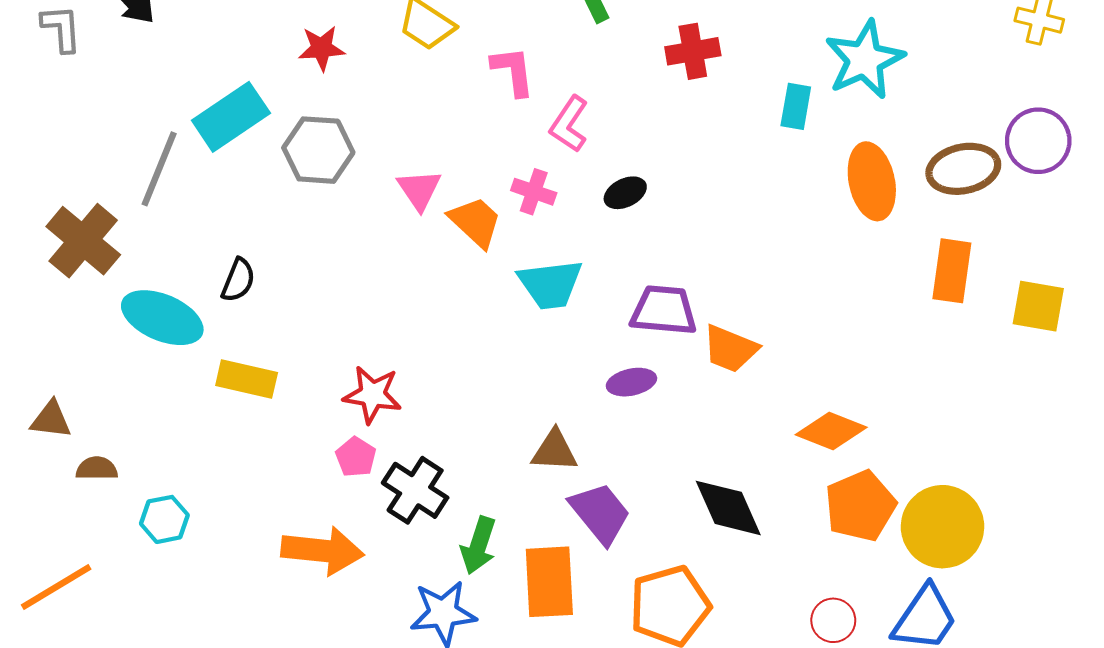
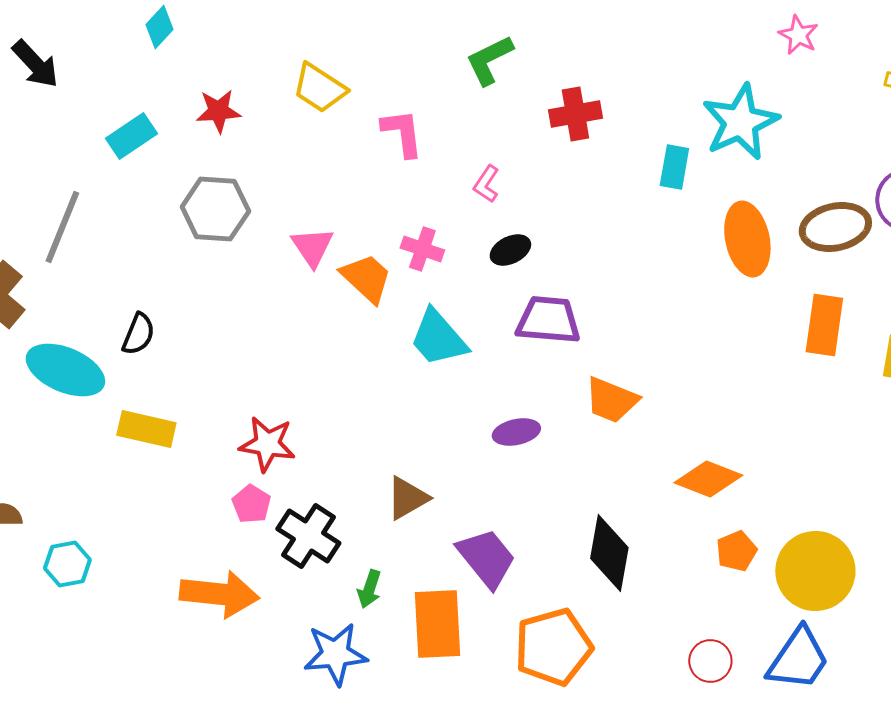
cyan rectangle: (231, 117) -> (131, 136), moved, size x0.7
pink L-shape: (569, 124) -> (486, 184), moved, size x0.7
cyan trapezoid: (550, 284) -> (438, 338), turned 56
purple trapezoid: (664, 310) -> (548, 320), moved
brown triangle: (554, 451) -> (407, 498), moved, turned -33
orange pentagon: (860, 506) -> (736, 551), size x0.6
black diamond: (728, 508) -> (609, 553), turned 34
green arrow: (479, 545) -> (369, 589), size x0.7

